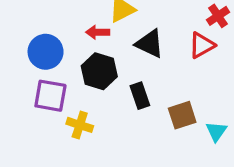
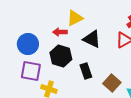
brown square: (182, 115) -> (112, 83), turned -30

